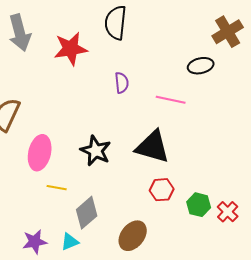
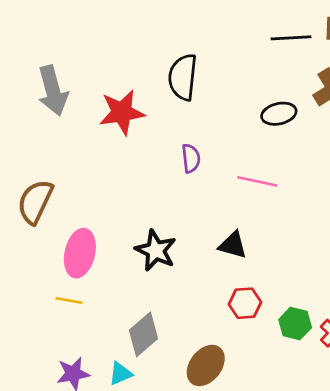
black ellipse: (201, 66) -> (279, 114), moved
black triangle: (153, 147) -> (233, 245), size x0.6
yellow line: (57, 188) -> (69, 300), moved

